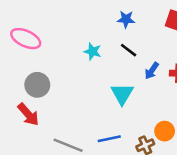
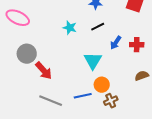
black line: (129, 50) -> (98, 27), turned -64
red arrow: (28, 114) -> (44, 71), moved
orange circle: (165, 131) -> (102, 85), moved

